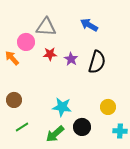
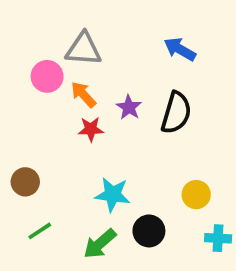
blue arrow: (89, 25) -> (180, 49), moved
red star: (50, 54) -> (91, 129), moved
orange arrow: (12, 58) -> (83, 95), moved

